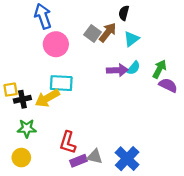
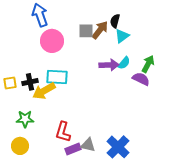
black semicircle: (124, 13) -> (115, 21), moved
gray square: (93, 33) -> (86, 31), turned -35
purple semicircle: (168, 85) -> (141, 79), moved
black cross: (22, 99) -> (30, 82), moved

